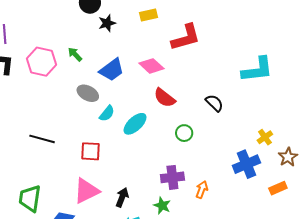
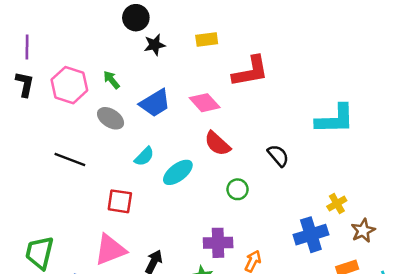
gray ellipse: (88, 93) -> (111, 118), moved
black line: (42, 139) -> (70, 159), moved

